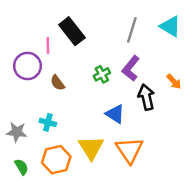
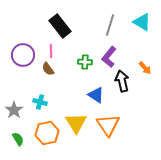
pink line: (48, 46) -> (51, 51), moved
green cross: (102, 74) -> (85, 62), turned 32
gray star: (17, 132) -> (14, 110), turned 30

